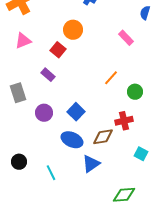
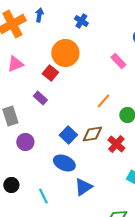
orange circle: (73, 30) -> (65, 53), size x1.4
purple circle: (44, 113) -> (25, 142), moved
red cross: (124, 121) -> (116, 144), turned -36
brown diamond: (103, 137) -> (92, 134), moved

